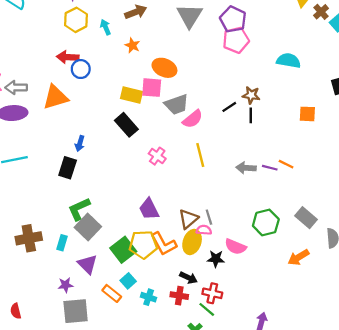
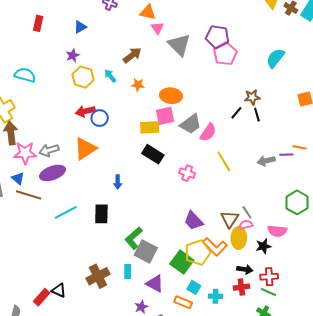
cyan semicircle: (289, 61) -> (275, 58), turned -45
black rectangle: (68, 168) -> (101, 214), moved

